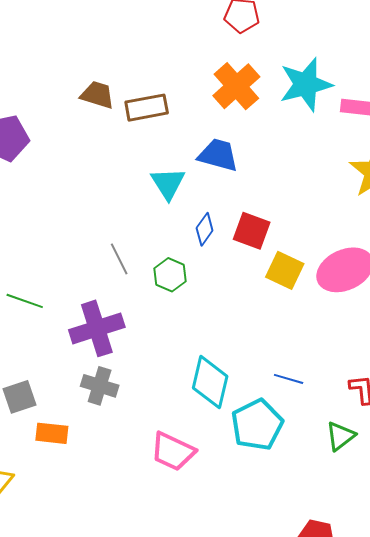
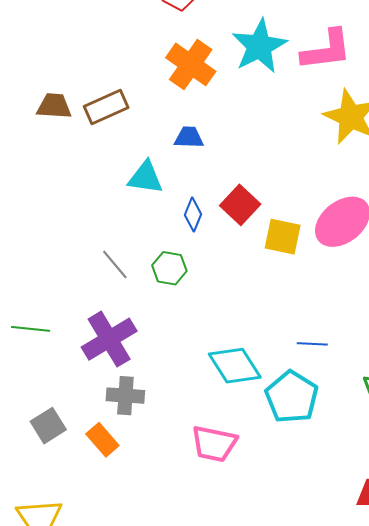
blue trapezoid: (218, 155) -> (189, 137), size x0.7
cyan triangle: (168, 183) -> (146, 178), turned -36
red square: (252, 231) -> (240, 205), turned 36
cyan diamond: (210, 382) -> (235, 366), turned -32
orange rectangle: (52, 433) -> (102, 440), moved, turned 56

